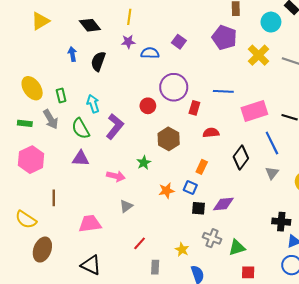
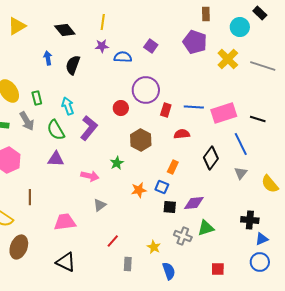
blue line: (223, 91) -> (194, 107), moved
green triangle: (237, 247) -> (206, 228), moved

